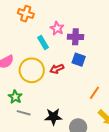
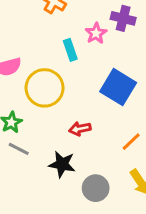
purple cross: (75, 37) -> (123, 18), moved
blue square: (79, 60) -> (118, 87), size x1.6
red arrow: (57, 69) -> (80, 129), moved

